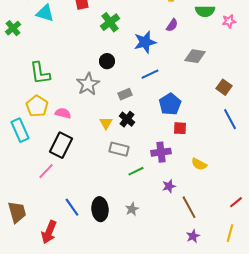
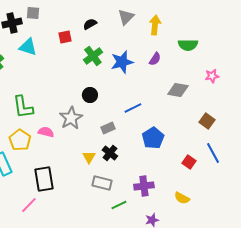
pink star: (229, 21) -> (212, 76), moved
blue star: (145, 42) -> (122, 62), moved
pink semicircle: (63, 113) -> (46, 132), moved
red square: (180, 128) -> (189, 162), moved, turned 32
black rectangle: (61, 145) -> (44, 179), turned -35

